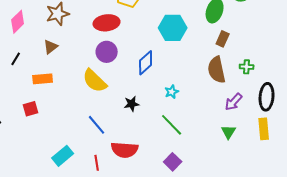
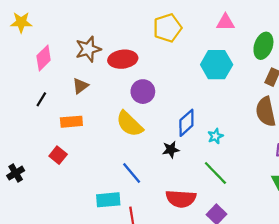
red ellipse: (107, 23) -> (123, 59), moved
blue diamond: (146, 63) -> (186, 123), moved
red square: (31, 109) -> (58, 155), turned -35
red semicircle: (125, 150) -> (181, 199), moved
cyan rectangle: (63, 156) -> (108, 200), moved, turned 35

